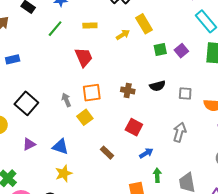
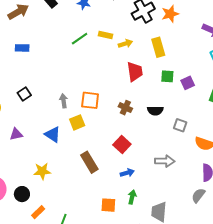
green line: (55, 29) -> (80, 39), moved
yellow arrow: (123, 35) -> (125, 44), moved
red trapezoid: (84, 57) -> (135, 72), moved
black square: (26, 103) -> (24, 94), size x0.6
gray arrow: (180, 132) -> (165, 161), turned 60
blue triangle: (60, 147) -> (53, 134), moved
brown rectangle: (107, 153) -> (89, 162), size x1.5

